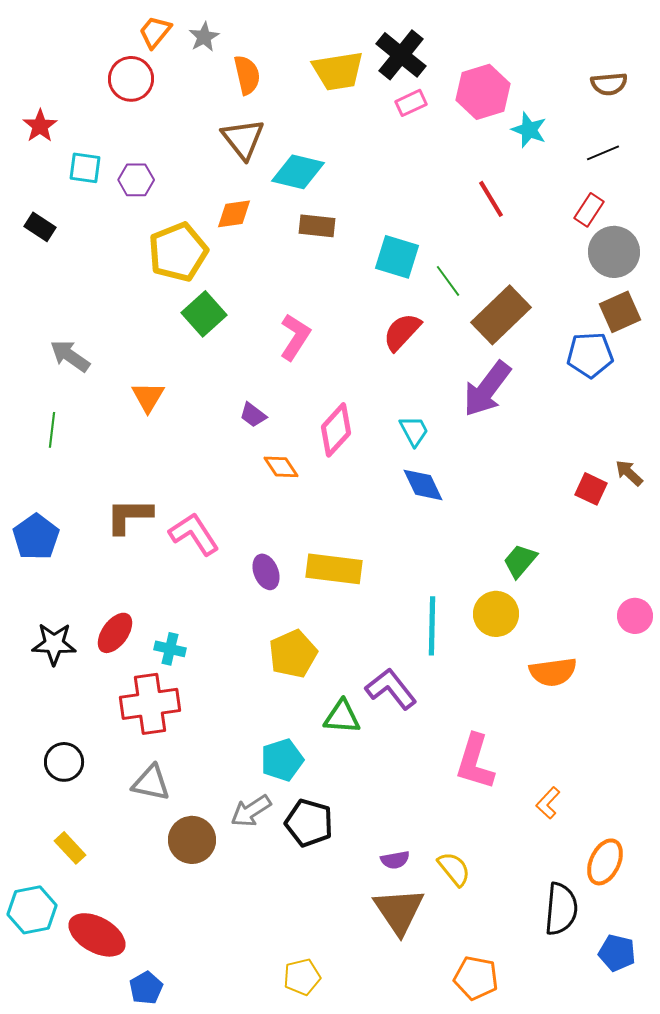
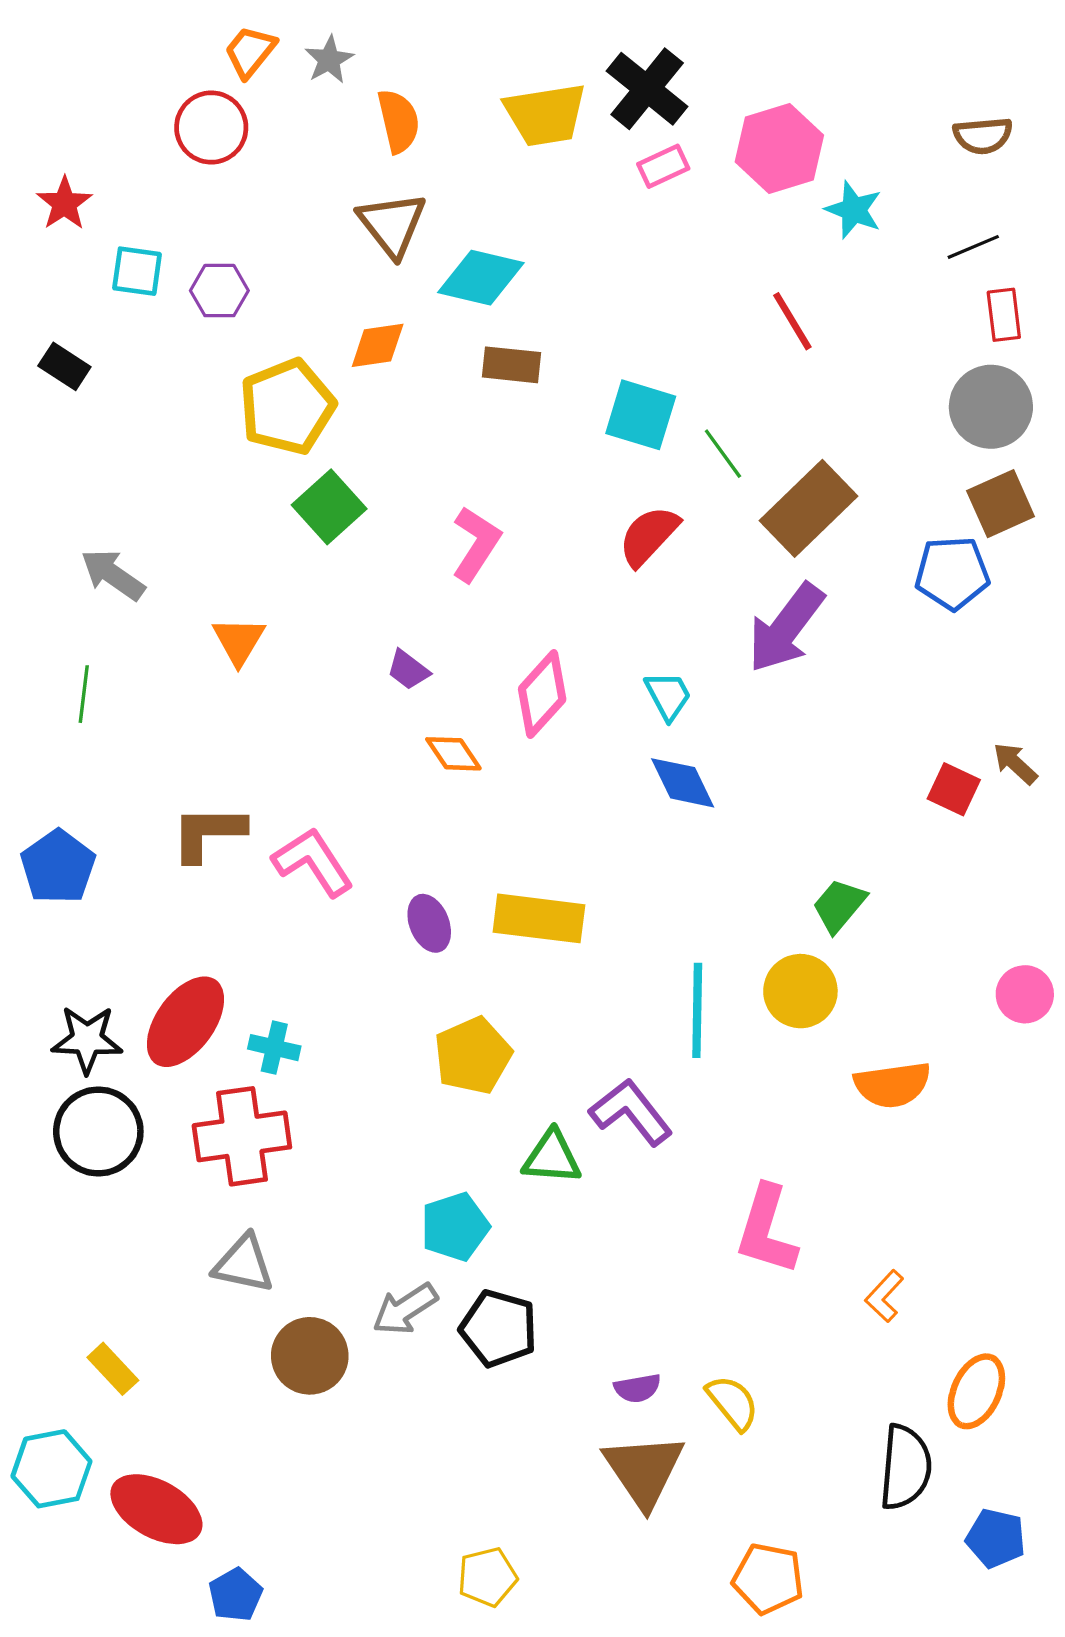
red rectangle: (589, 210) -> (1004, 315), moved, turned -40
red ellipse: (115, 633) -> (185, 1022), size x1.4
black circle: (64, 762) -> (98, 1131), moved, size x1.4

